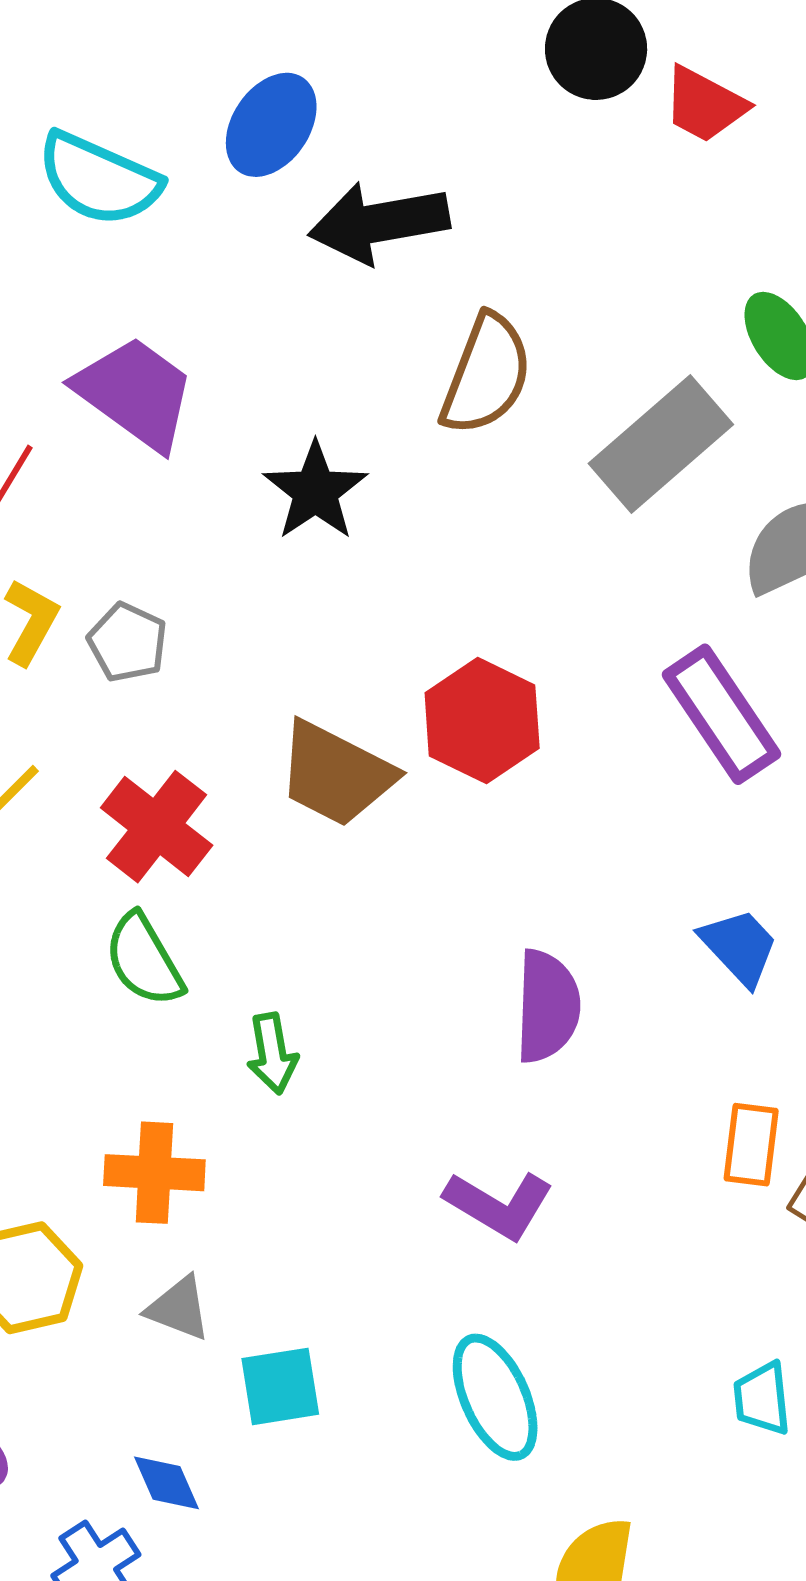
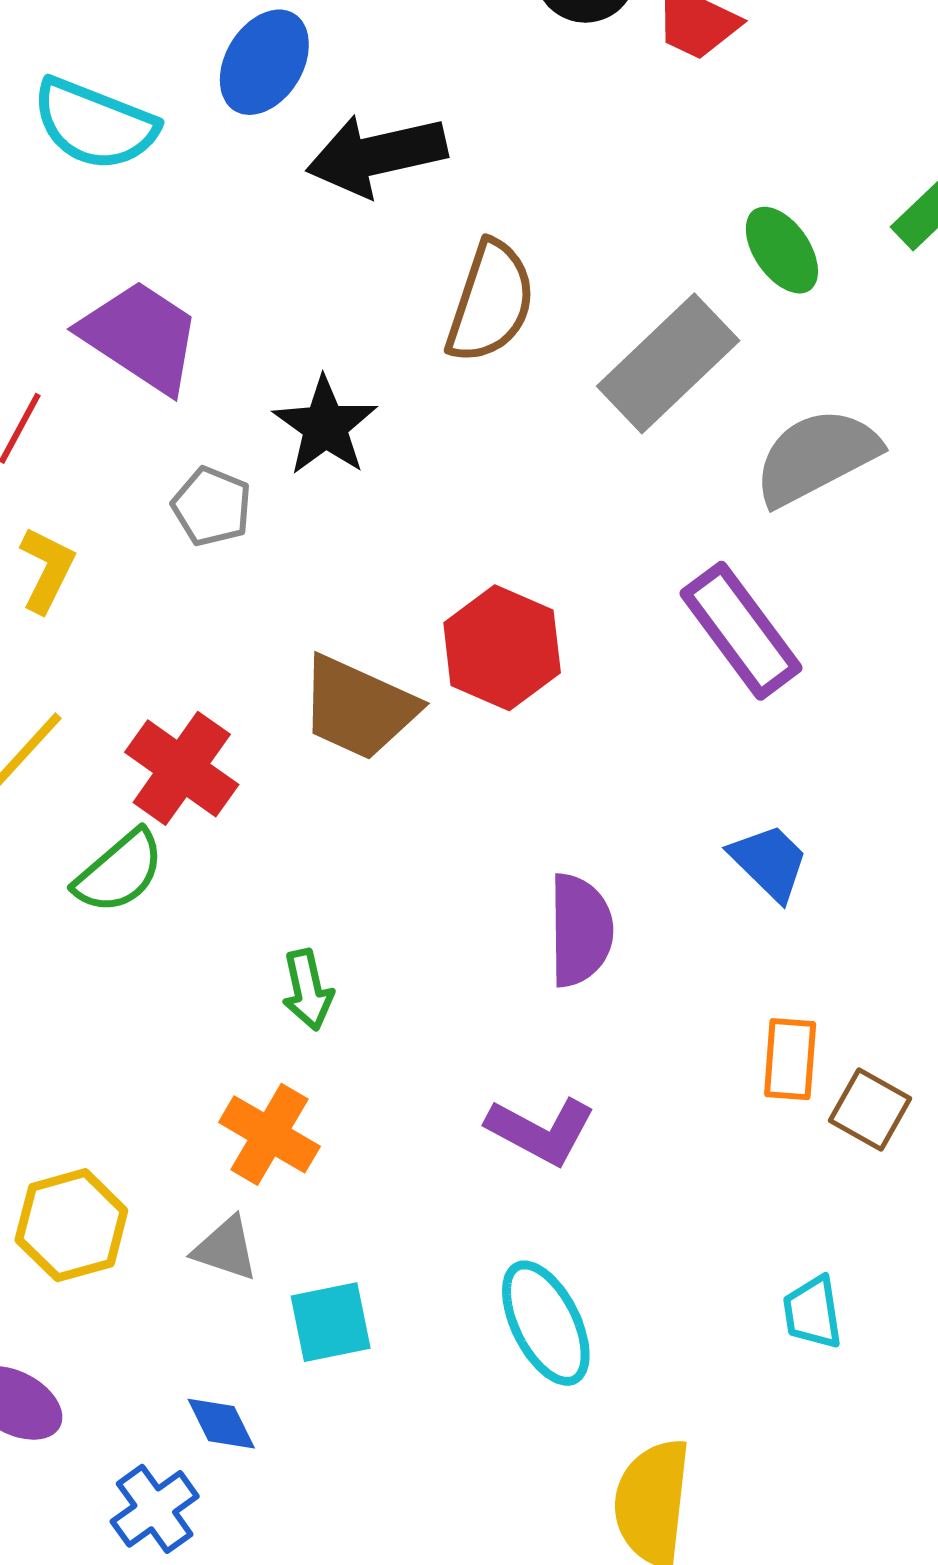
gray pentagon: (128, 642) -> (212, 506), moved
green semicircle: (144, 960) -> (119, 872), moved, turned -98
orange cross: (154, 1173) -> (269, 1134), moved, turned 30

